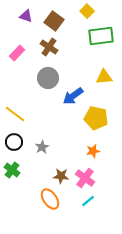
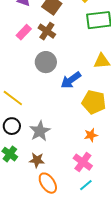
pink rectangle: (17, 53) -> (24, 32), moved
gray star: (42, 147) -> (40, 131), size x1.5
brown star: (61, 176) -> (37, 160), moved

